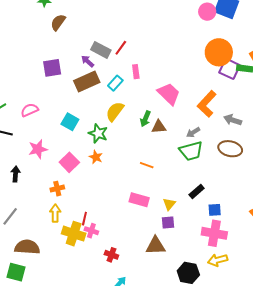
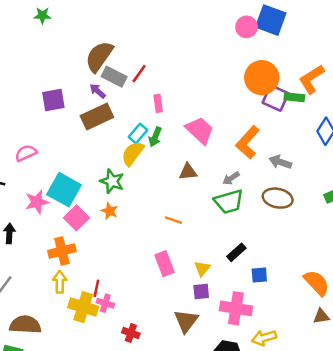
brown semicircle: (58, 22) -> (99, 56), moved, size x1.5
cyan rectangle: (115, 83) -> (138, 134), moved
green arrow: (145, 119) -> (155, 137), moved
cyan square: (70, 122) -> (64, 190), moved, size x1.5
orange cross: (57, 189) -> (62, 251), size x1.5
pink rectangle: (139, 200) -> (165, 264), turned 54
pink cross: (214, 233) -> (236, 308), moved
brown triangle: (156, 246) -> (186, 321), turned -50

